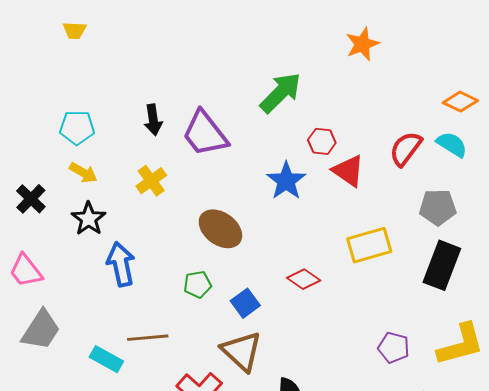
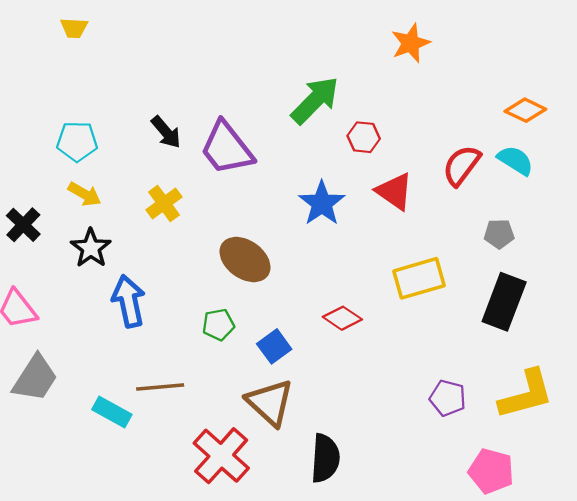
black arrow: (153, 120) -> (166, 132), turned -32
red hexagon: (322, 141) -> (364, 137), moved
gray pentagon: (438, 207) -> (499, 234), size x0.7

